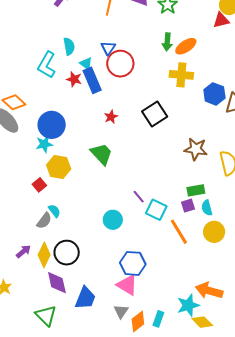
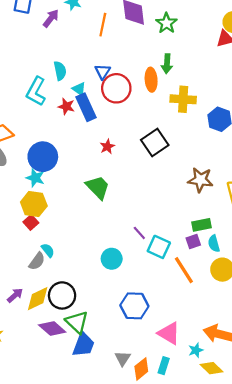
orange ellipse: (186, 46) -> (151, 80), moved, turned -60
cyan star: (44, 144) -> (35, 178), turned 30
yellow hexagon: (59, 167) -> (34, 204), moved
yellow diamond: (44, 255) -> (38, 299), turned 40
purple diamond: (57, 283) -> (52, 328), turned -35
pink triangle: (127, 285) -> (169, 333), moved
cyan star: (188, 305) -> (196, 350), size x0.6
green triangle: (46, 316) -> (77, 322), moved

